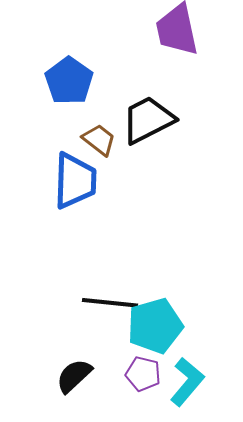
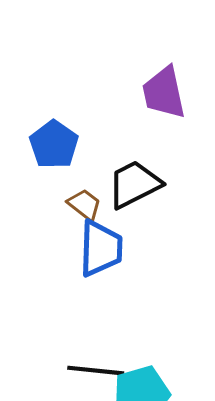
blue trapezoid: (75, 181) -> (101, 248), moved

